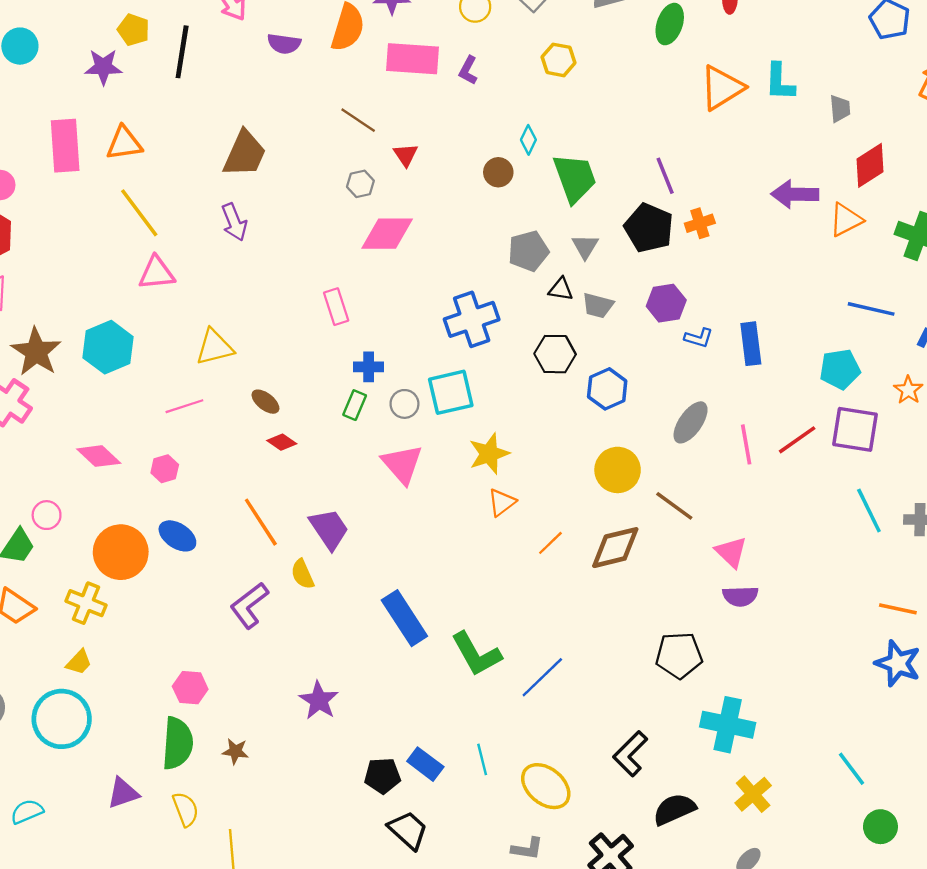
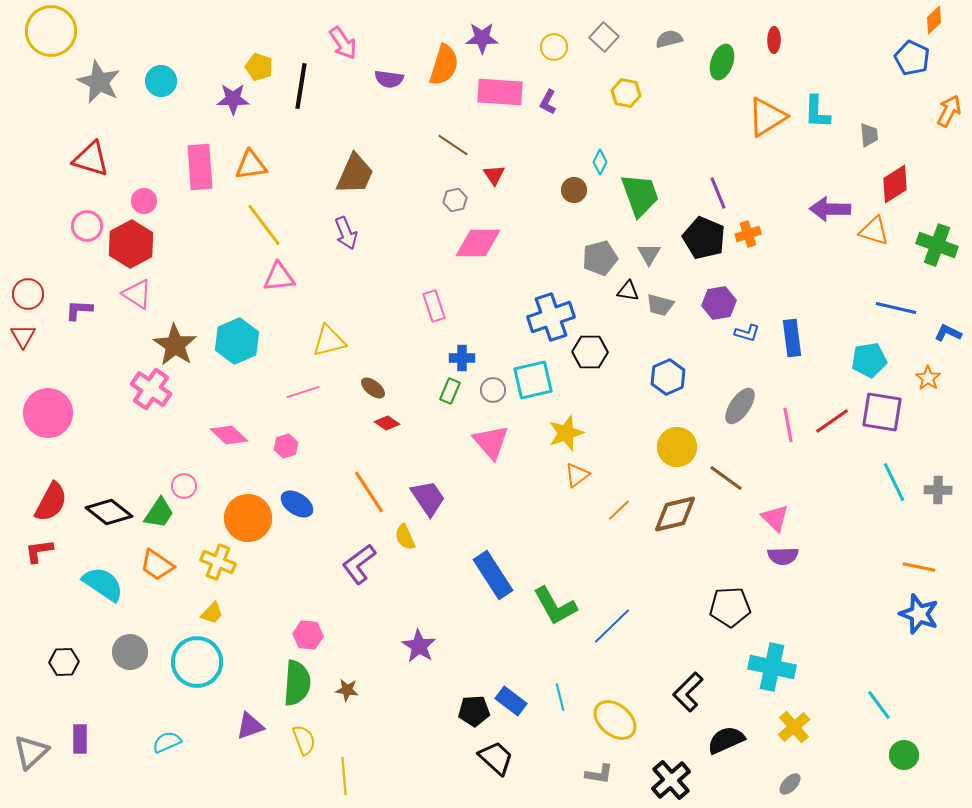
orange triangle: (846, 220) -> (874, 231), turned 44
black hexagon: (555, 354) -> (590, 352), moved

